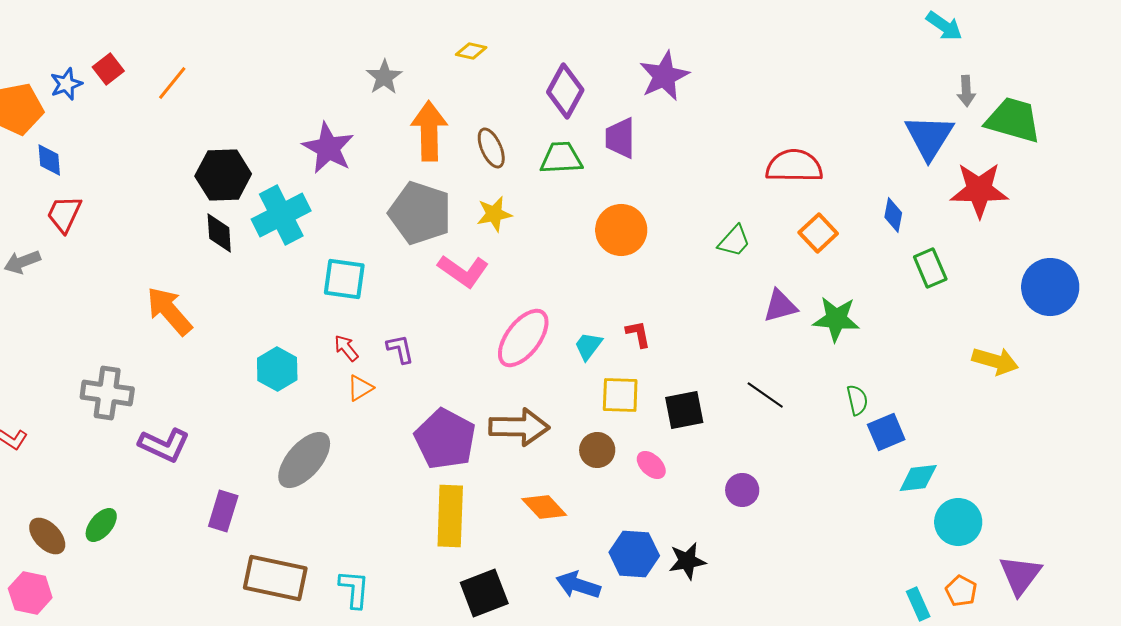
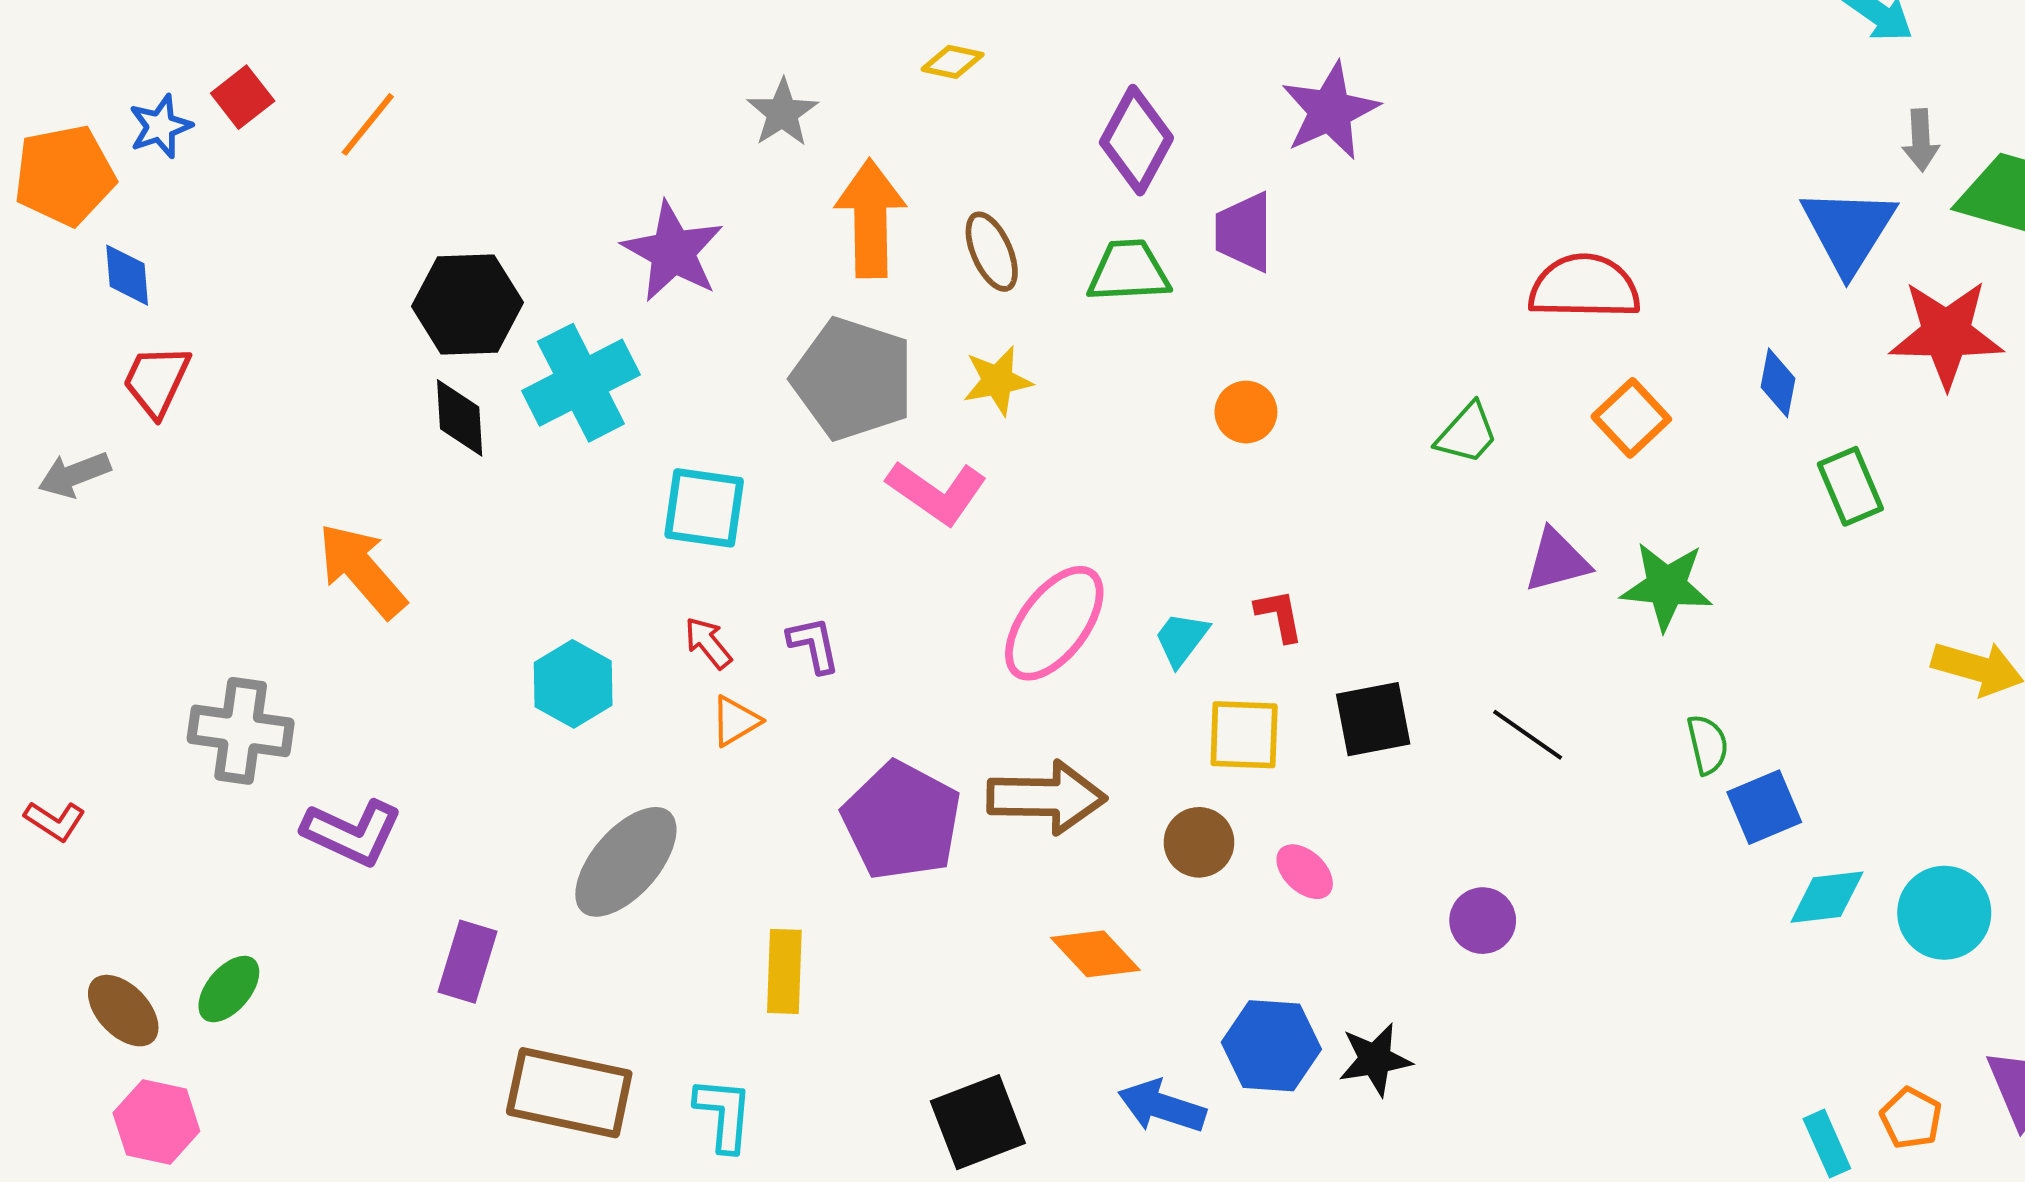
orange circle: (621, 230) -> (1246, 412), size x0.6
black square: (684, 410) -> (1373, 719), moved
yellow rectangle: (450, 516) -> (784, 971), moved, size x0.7
cyan circle: (958, 522) -> (1944, 913), moved
pink hexagon: (30, 593) -> (156, 1122), moved

